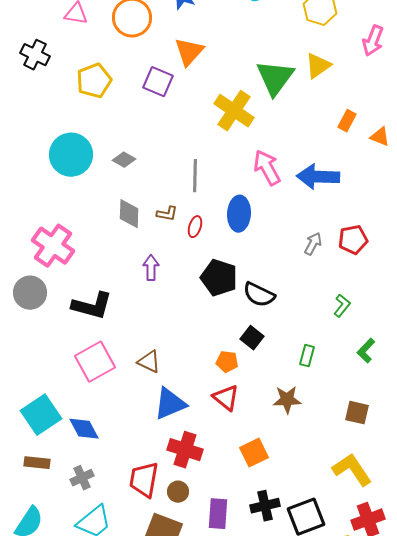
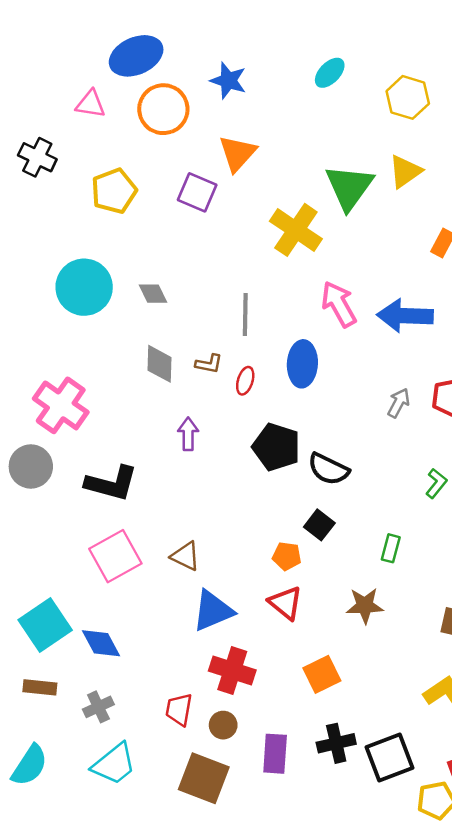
gray diamond: (124, 160) -> (153, 294), turned 35
red trapezoid: (144, 480) -> (179, 709), size x0.7

